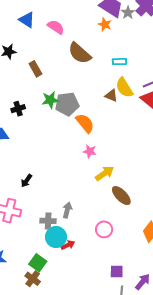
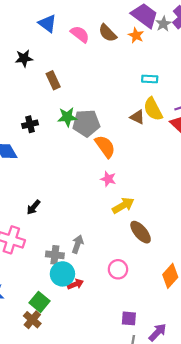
brown semicircle: (80, 53) -> (108, 33), moved, size x0.7

